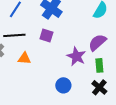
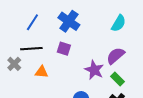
green rectangle: (99, 65) -> (118, 79), turned -40

